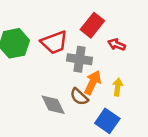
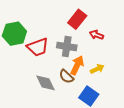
red trapezoid: (54, 42) -> (38, 47), moved
yellow arrow: (118, 87) -> (97, 69), turned 56

